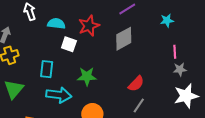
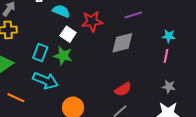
pink line: (175, 52) -> (166, 56), moved
green star: (87, 76) -> (63, 56), moved

